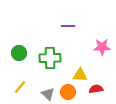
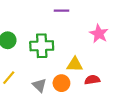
pink star: (102, 47) -> (99, 34), turned 30

